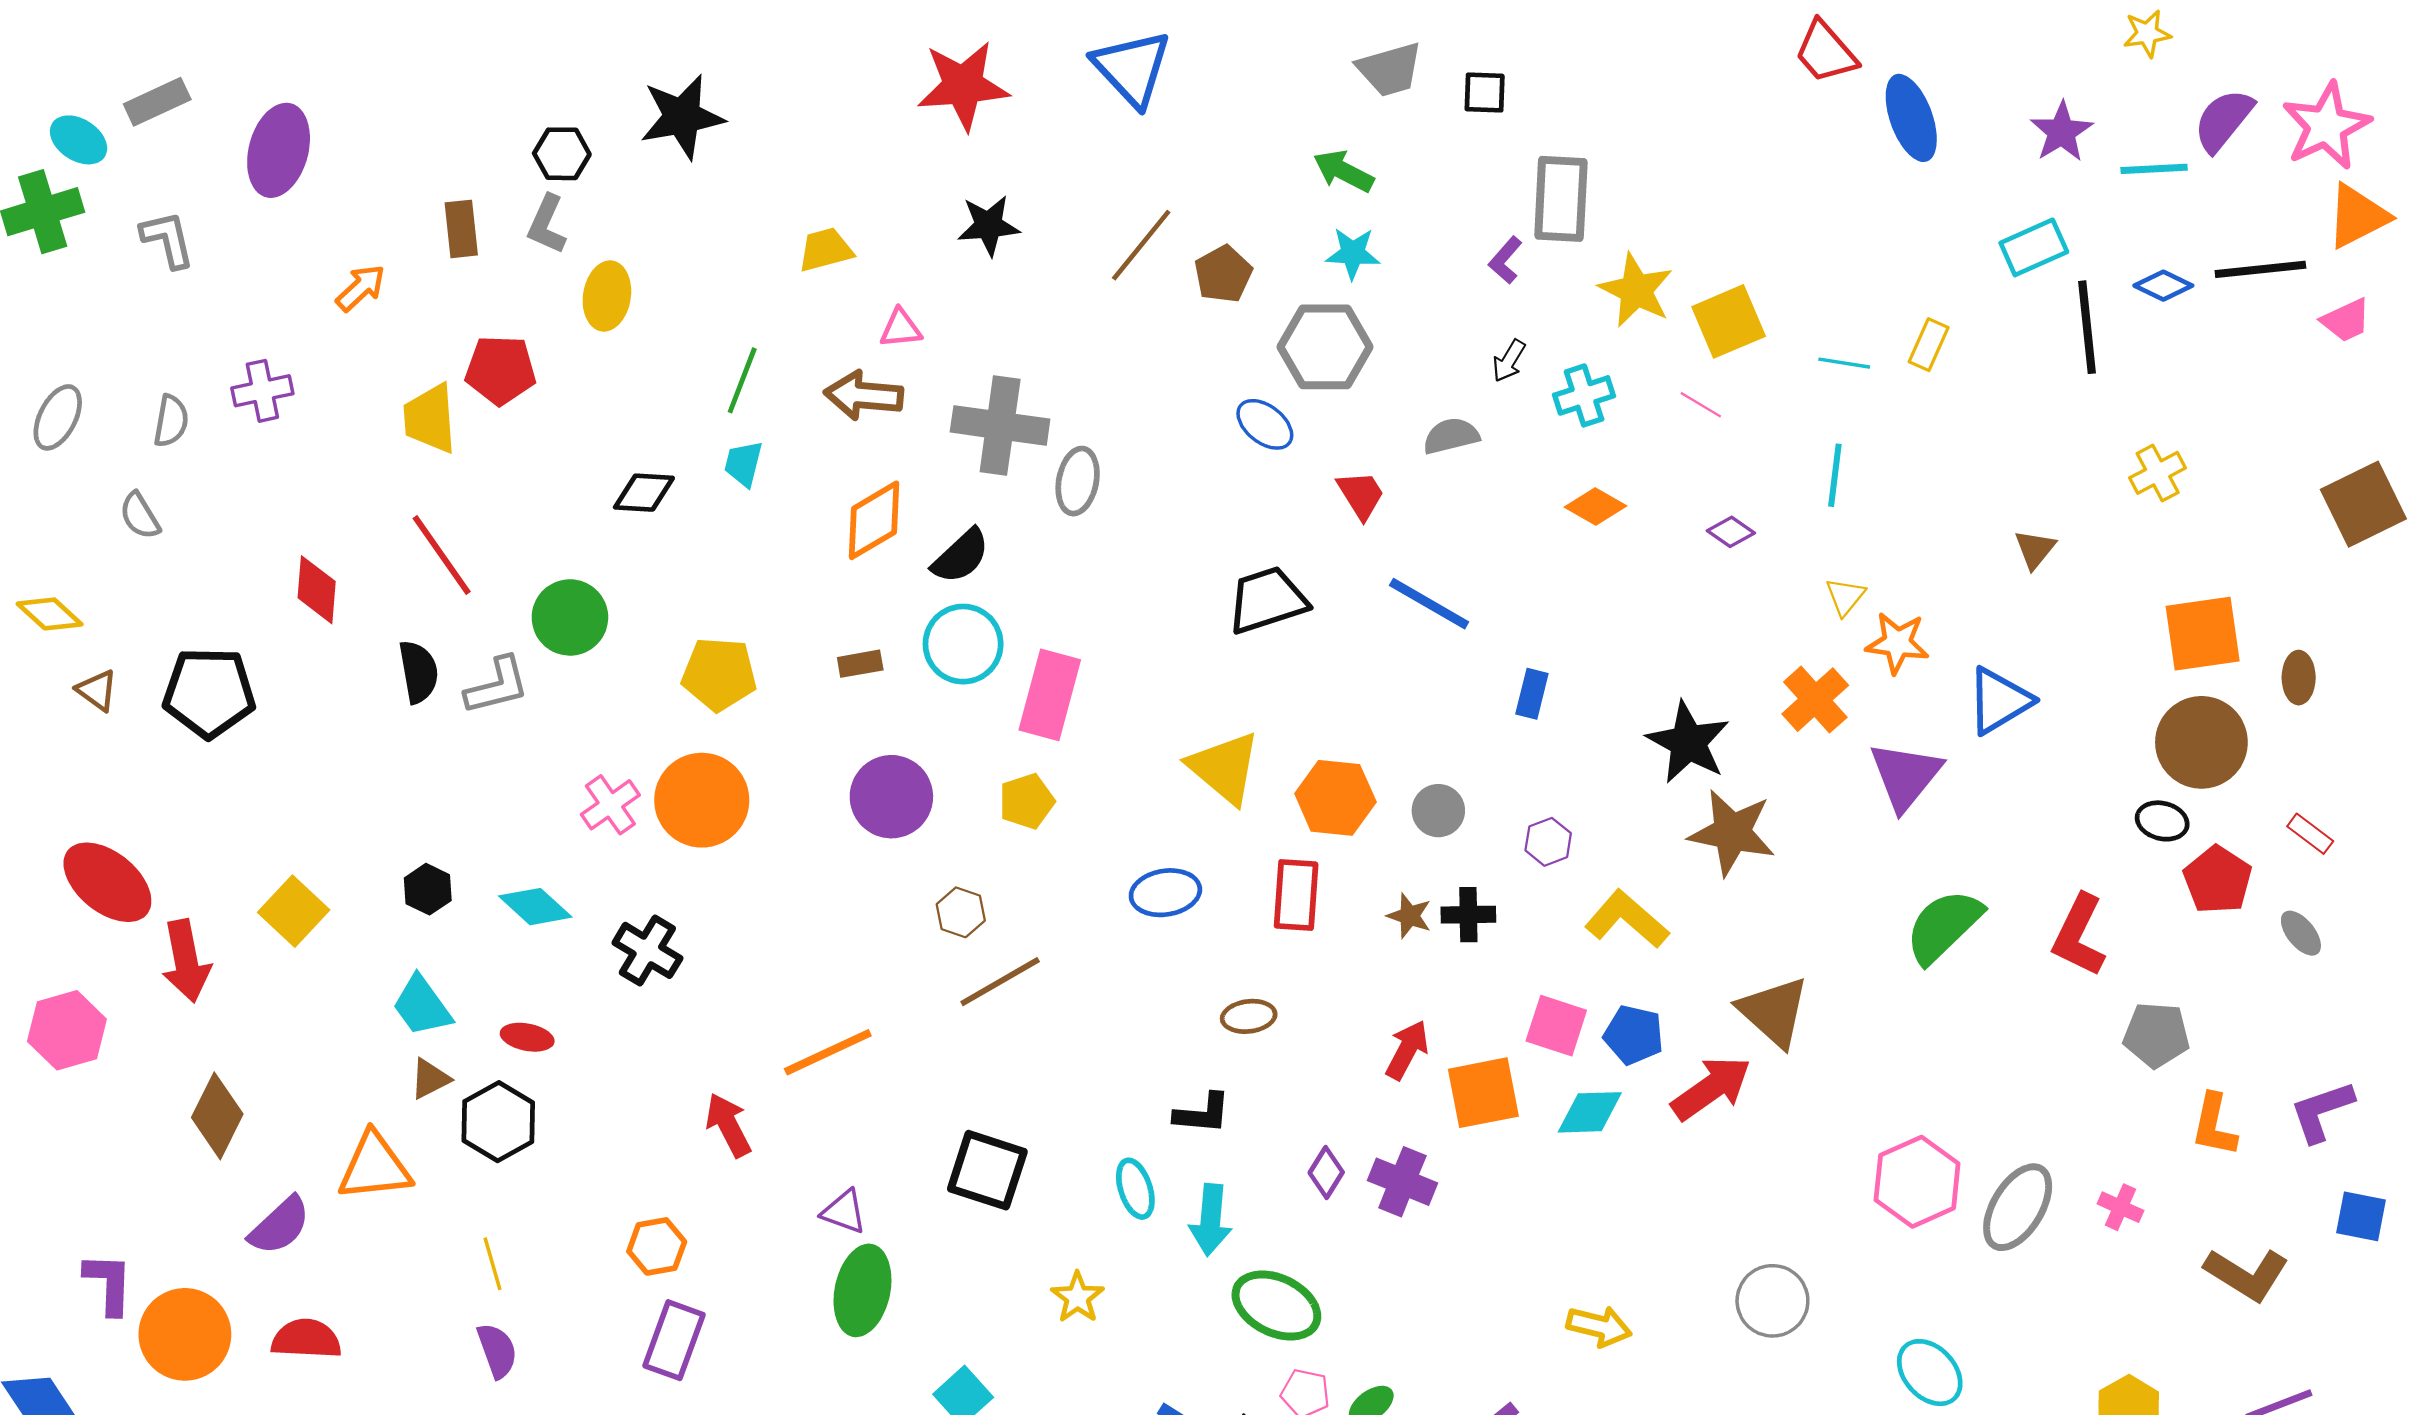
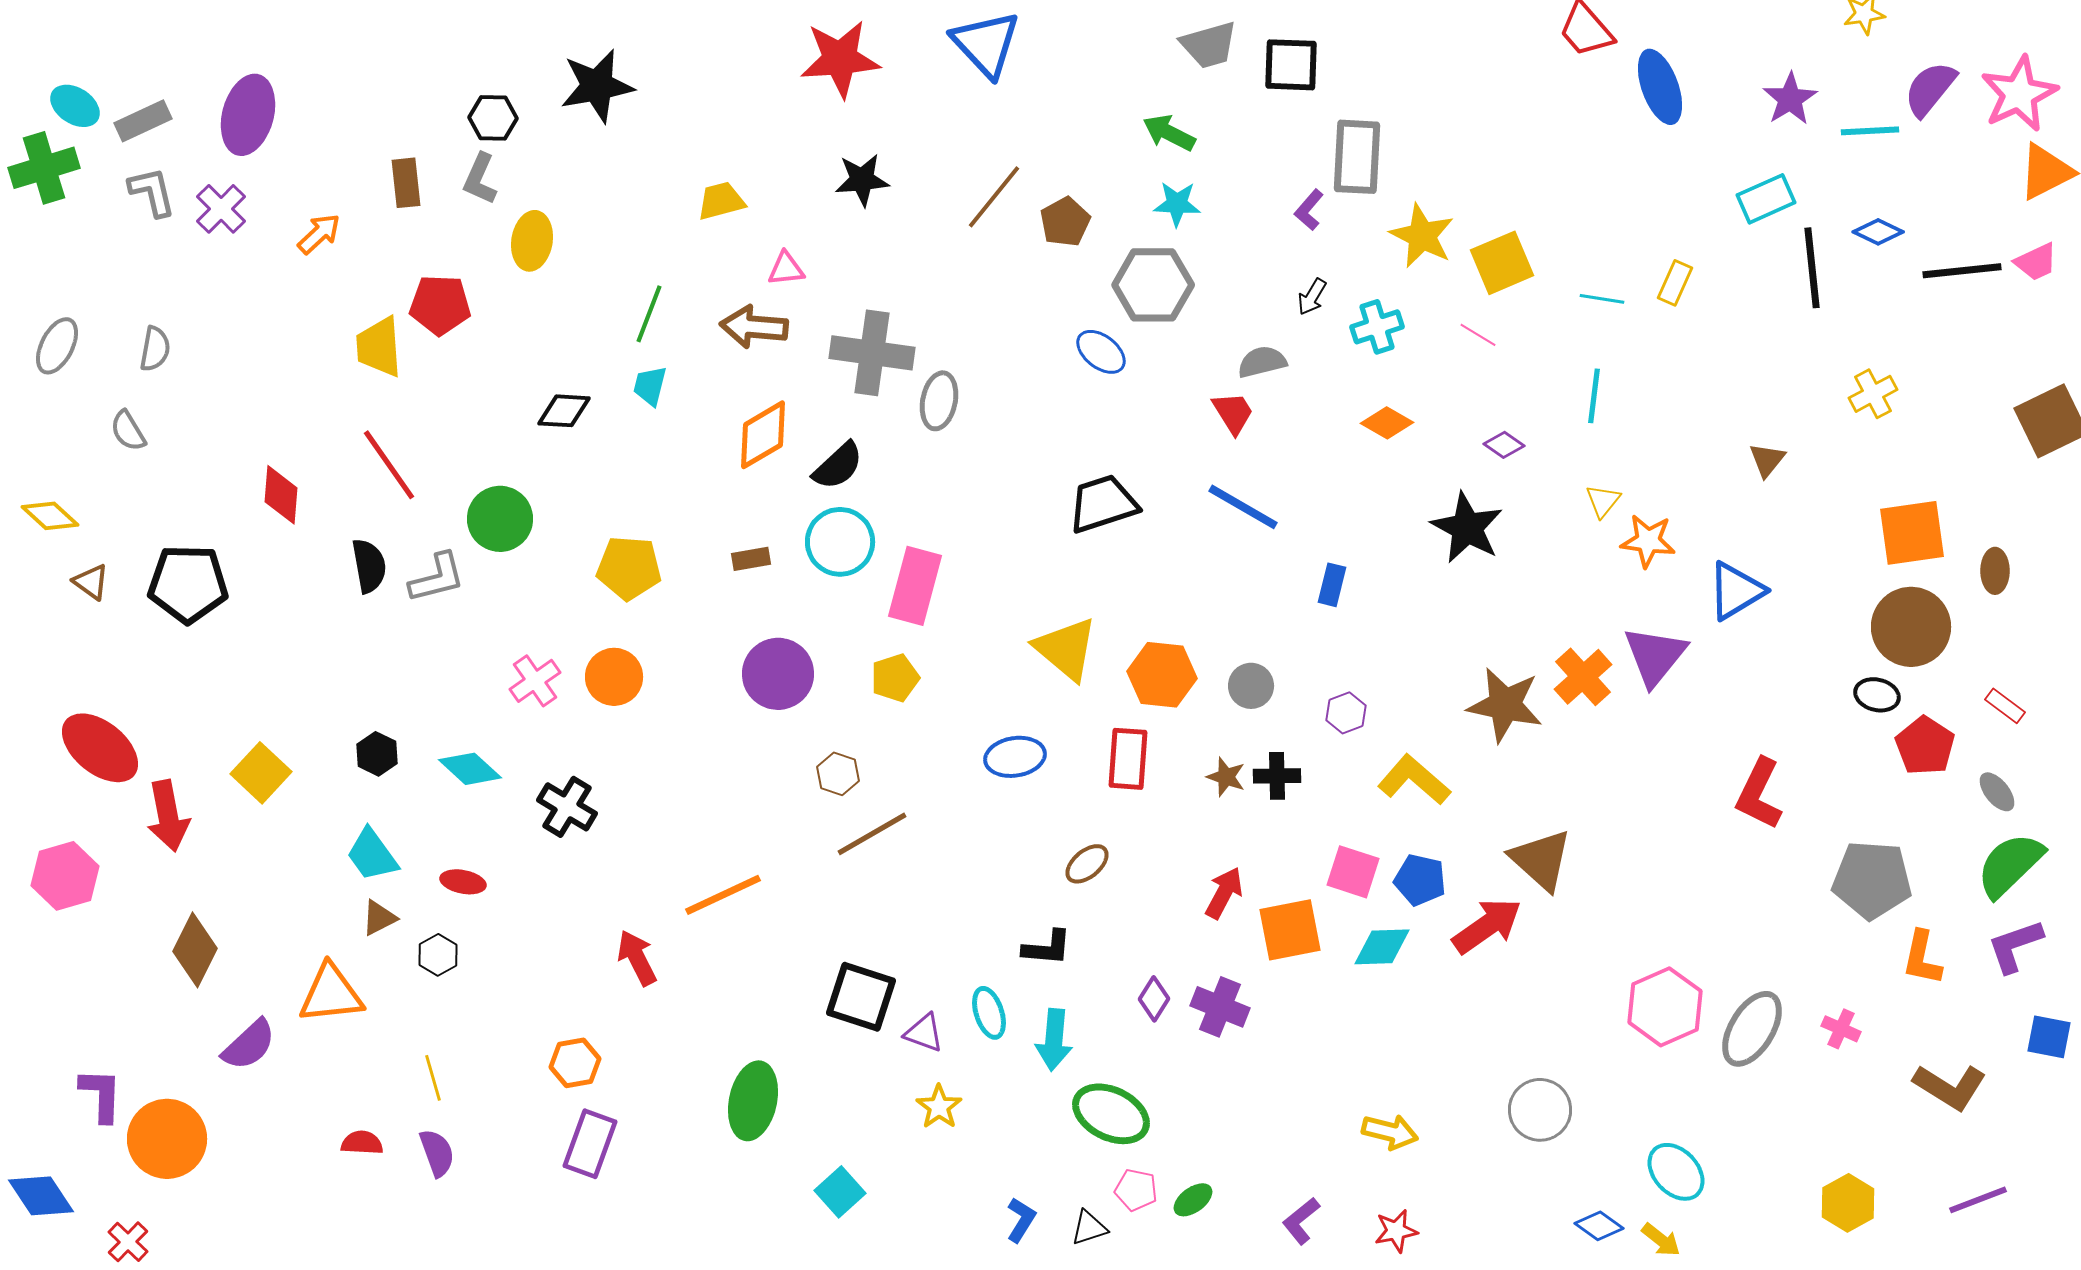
black square: (1485, 92) -> (1291, 65), size x1.5
gray rectangle: (157, 102) -> (143, 121), moved
black line: (2260, 269) -> (1962, 271), moved
purple cross: (262, 391) -> (221, 209), moved, turned -33
red trapezoid: (1361, 495) -> (1233, 413), moved
orange cross: (1815, 700) -> (1583, 677), moved
black star: (1688, 742) -> (1467, 528), moved
orange circle: (702, 800) -> (614, 677), size x0.7
green semicircle: (1944, 926) -> (2010, 865), moved
red L-shape: (2079, 935) -> (1759, 794), moved
brown ellipse: (1249, 1016) -> (1087, 864), turned -33
gray pentagon: (2156, 1035) -> (1872, 880), size x1.4
black hexagon: (498, 1122) -> (438, 955), size x0.6
purple triangle: (844, 1212) -> (924, 1033), moved
red semicircle: (306, 1339) -> (362, 1143), moved, size x0.7

